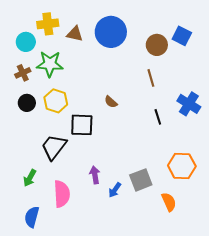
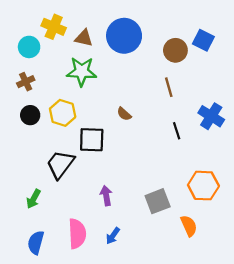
yellow cross: (48, 24) -> (54, 27), turned 30
green star: (50, 64) -> (82, 72), moved
blue arrow: (115, 190) -> (113, 236), moved
pink semicircle: (62, 194) -> (77, 234), moved

